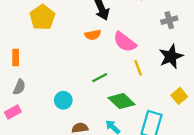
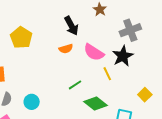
gray cross: (169, 20) -> (130, 30), size x1.5
black star: (171, 57) -> (123, 56), moved
cyan circle: (63, 100) -> (32, 102), moved

